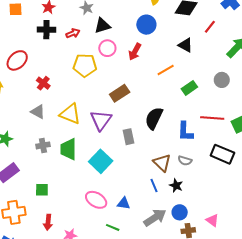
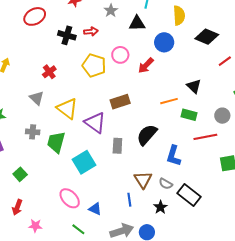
black triangle: (102, 26) -> (137, 23), moved
black cross: (46, 30) -> (67, 35), moved
black triangle: (185, 45) -> (194, 86), moved
red ellipse: (17, 60) -> (35, 16), moved
orange line: (166, 70) -> (169, 101), moved
green rectangle: (189, 88) -> (189, 115), turned 35
red line: (212, 118) -> (205, 137), moved, turned -30
purple triangle: (101, 120) -> (95, 123), turned -45
black rectangle: (222, 154) -> (189, 195), moved
black star: (176, 186) -> (160, 207), moved
green square: (42, 190) -> (20, 174), turned 32

